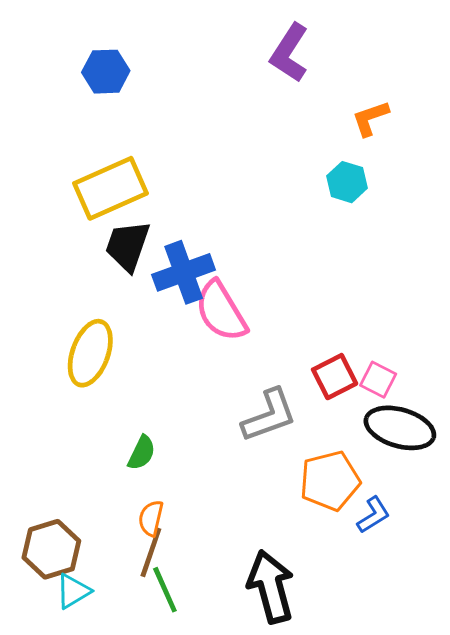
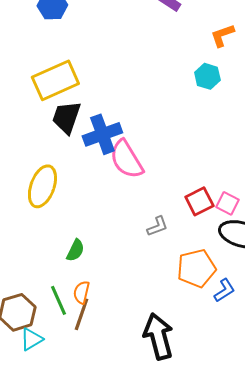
gray L-shape: (269, 415) -> (157, 226), size x0.6
green line: (165, 590) -> (58, 300), moved

